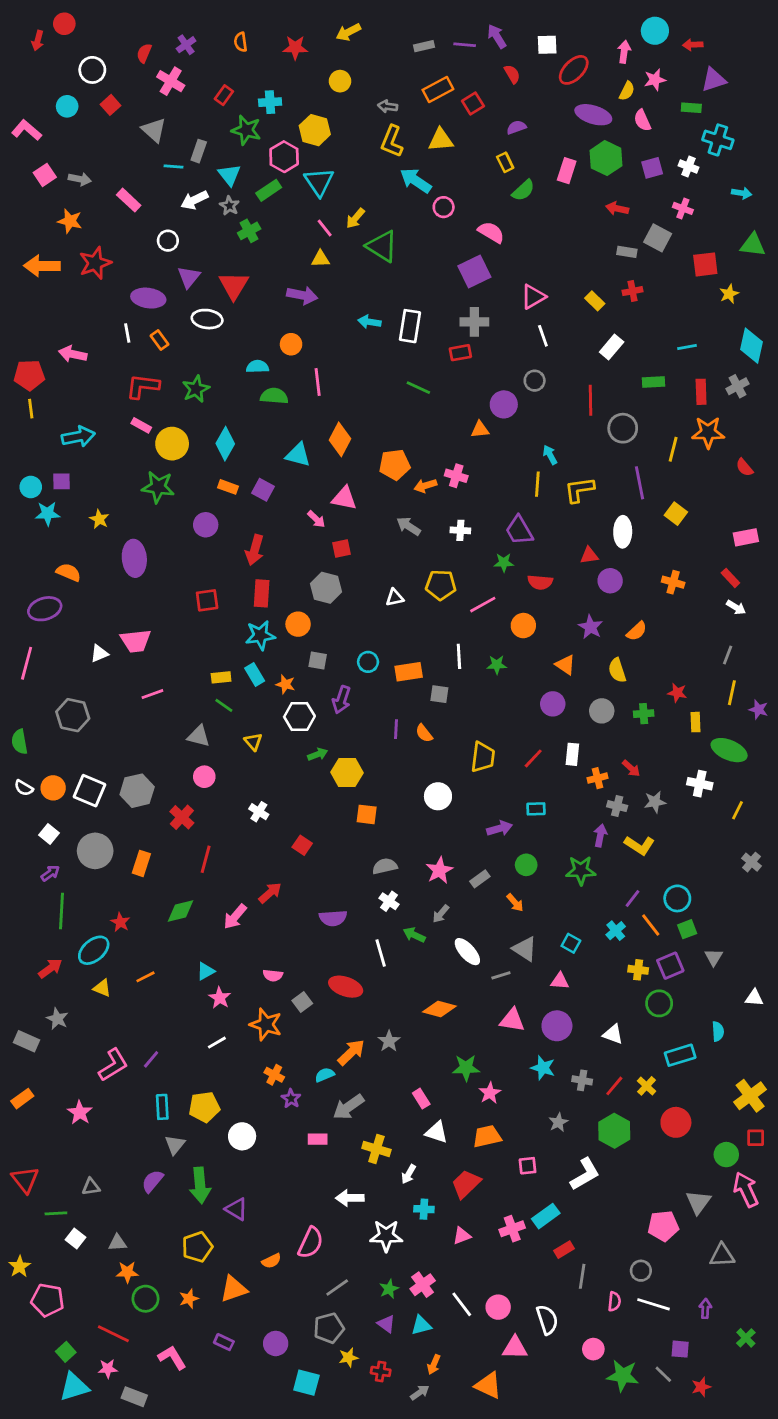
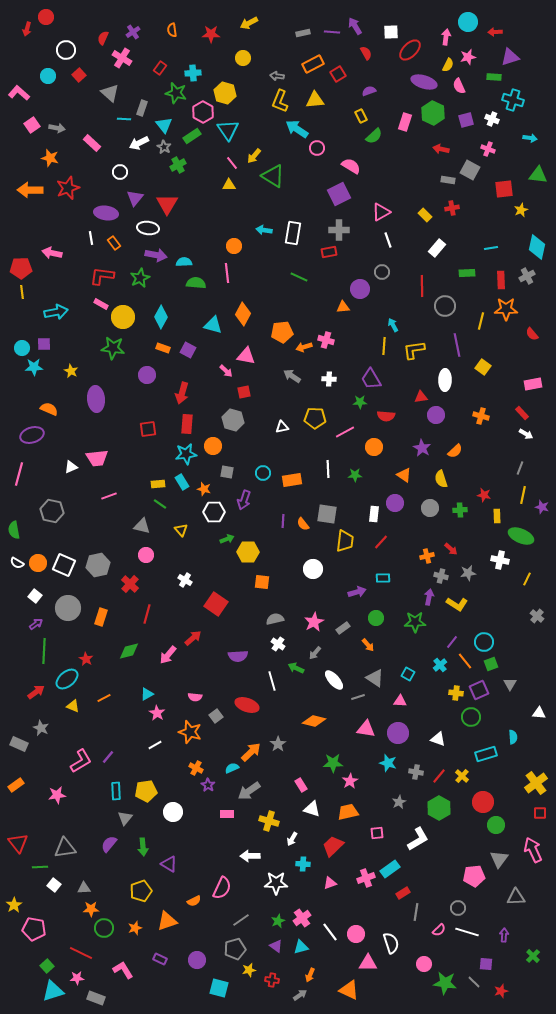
purple arrow: (302, 295) -> (156, 255), moved
orange circle: (291, 344) -> (234, 246), moved
gray square: (439, 694) -> (327, 514), moved, size x1.5
white rectangle: (572, 754) -> (374, 514), moved
red square: (302, 845) -> (216, 604), size x1.6
pink star: (80, 1113) -> (57, 795), turned 30
green circle: (726, 1155) -> (496, 825), moved
green arrow: (200, 1185) -> (143, 847), size x0.7
gray triangle: (91, 1187) -> (65, 848), size x1.6
pink semicircle: (614, 1301) -> (439, 930), turned 40

